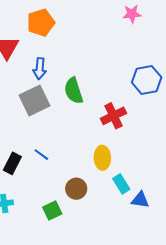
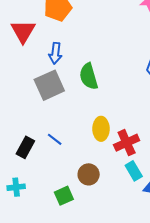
red cross: (113, 116) -> (127, 143), moved
yellow ellipse: (102, 158) -> (101, 129), moved

